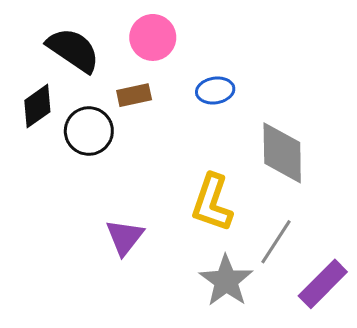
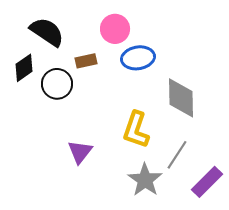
pink circle: (153, 37) -> (115, 29), moved
blue ellipse: (215, 90) -> (138, 58), size x1.4

